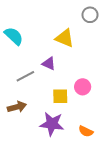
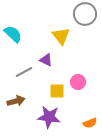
gray circle: (90, 15) -> (85, 14), size x1.5
yellow triangle: (65, 38) -> (61, 36), turned 30
orange semicircle: (86, 131) -> (90, 123), moved, turned -48

